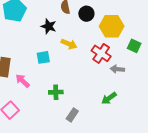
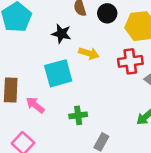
red cross: (101, 53) -> (130, 61), turned -36
cyan square: (43, 57) -> (58, 73), size x1.6

